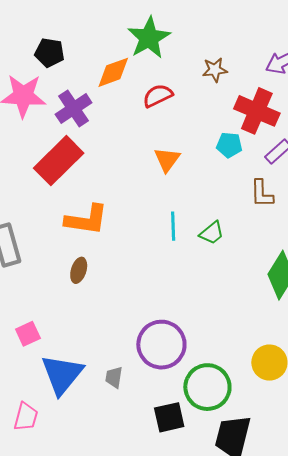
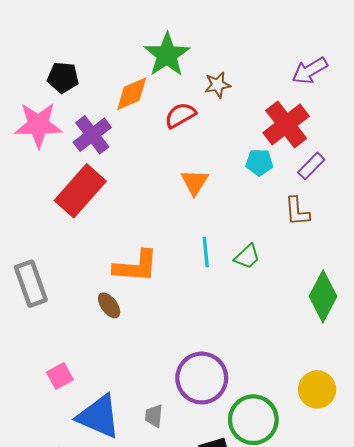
brown star: (215, 70) -> (218, 85), moved
red cross: (257, 111) -> (286, 124), turned 33
orange L-shape: (86, 220) -> (136, 266), moved
brown ellipse: (79, 270) -> (109, 305), turned -50
blue triangle: (62, 374) -> (99, 416), turned -42

